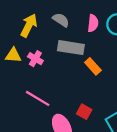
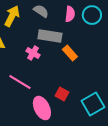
pink cross: (35, 59) -> (33, 53), moved

